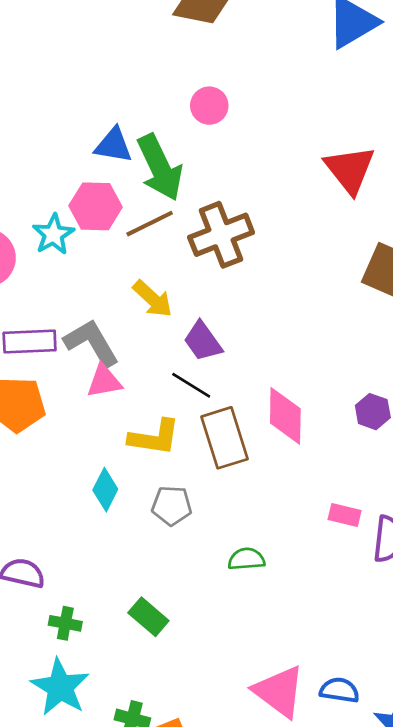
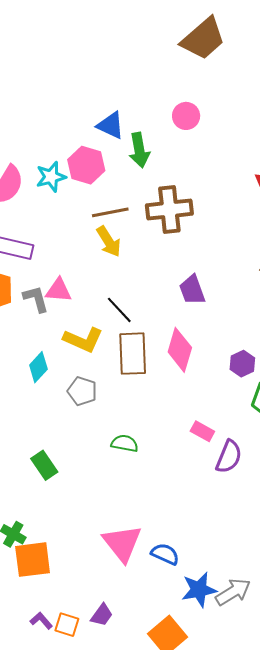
green arrow: (160, 167) -> (139, 150), size x0.7
brown line: (150, 224) -> (110, 212), moved
purple trapezoid: (203, 341) -> (192, 290), moved
gray L-shape: (92, 343) -> (36, 299), moved, size x0.7

